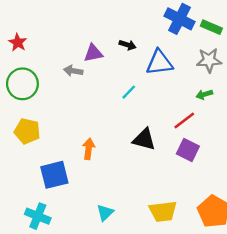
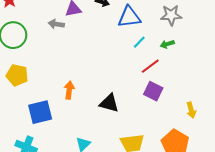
cyan line: (129, 92) -> (139, 42), moved
black triangle: (144, 139) -> (109, 103), moved

